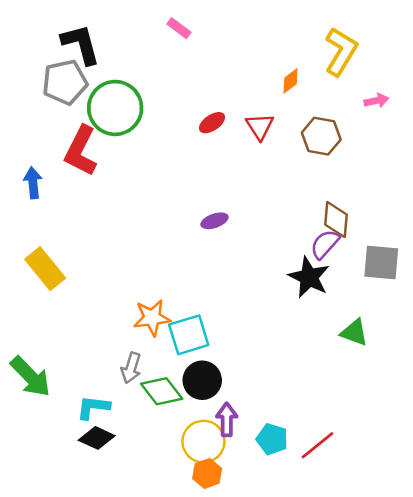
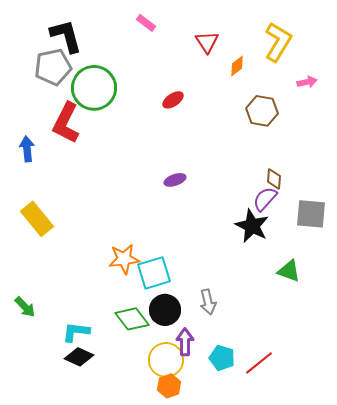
red triangle: (260, 126) -> (207, 42), moved
brown diamond: (336, 220) -> (274, 179), size x0.7
gray arrow: (131, 368) -> (208, 302), moved, turned -30
green arrow: (30, 377) -> (25, 307), size x0.6

